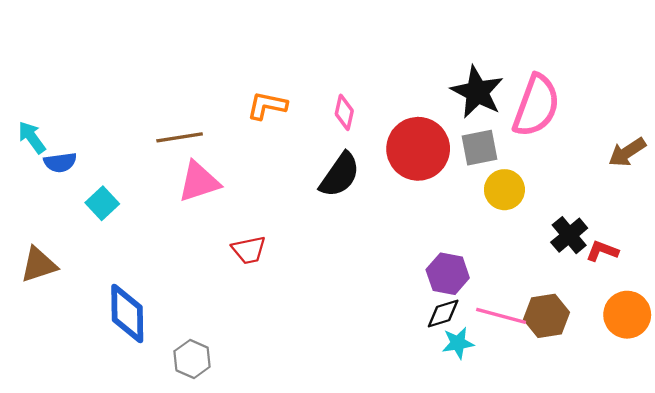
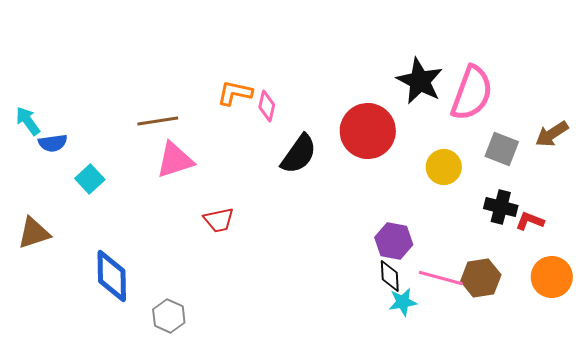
pink diamond: (344, 112) -> (267, 106), moved
gray square: (479, 148) -> (502, 149), moved, turned 32
black cross: (569, 235) -> (501, 207), turned -36
black diamond: (443, 314) -> (390, 276), turned -76

